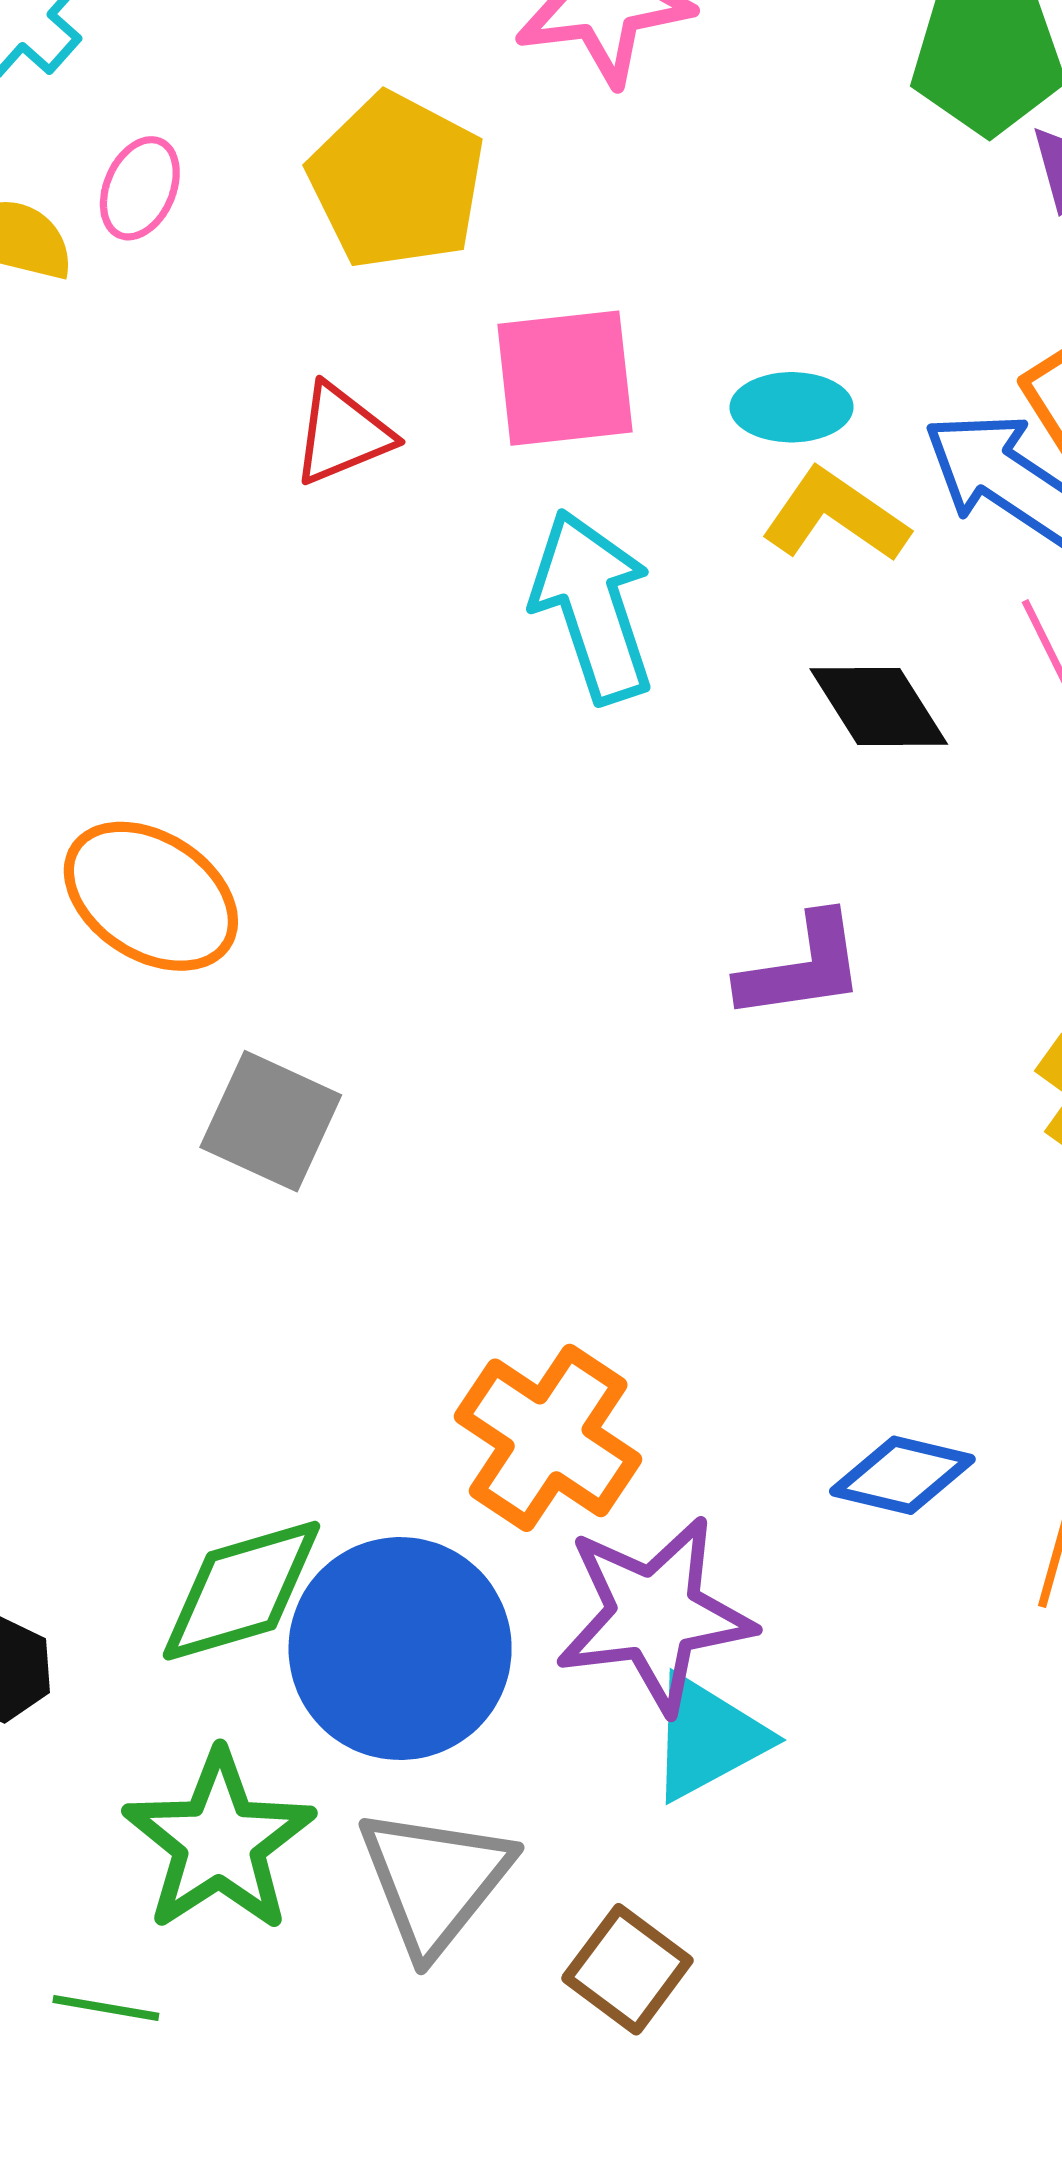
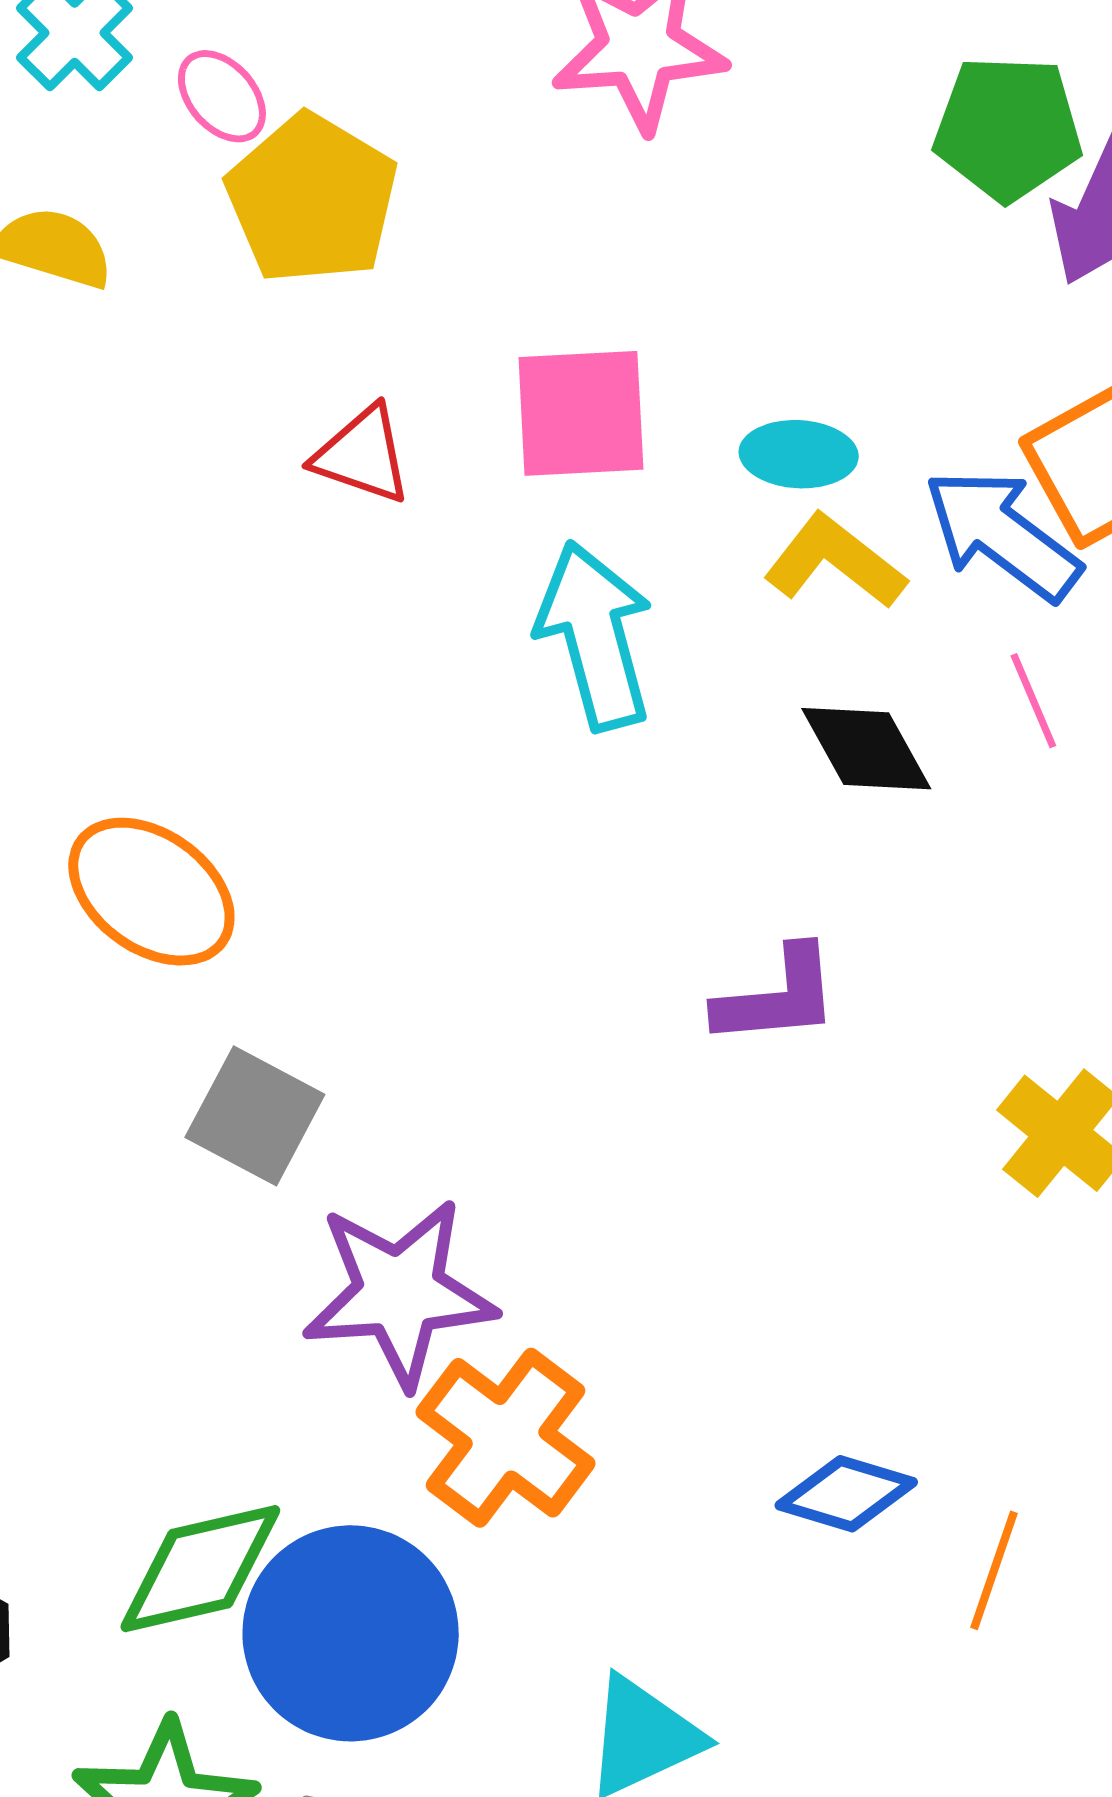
yellow pentagon: (397, 181) -> (312, 199), moved
pink ellipse: (140, 188) -> (222, 96), moved, turned -68
red triangle: (342, 434) -> (362, 455), turned 38
purple star: (655, 1614) -> (399, 1293), moved

